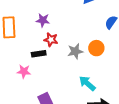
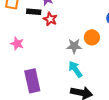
gray star: (75, 51) -> (74, 46), moved
black rectangle: (39, 54) -> (34, 12), moved

